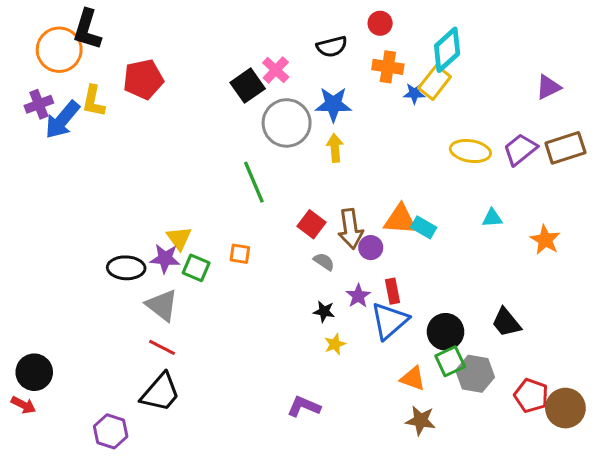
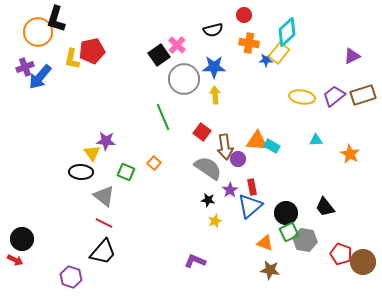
yellow L-shape: (93, 101) -> (72, 59), moved
red square: (312, 224) -> (202, 132), moved
yellow triangle: (179, 238) -> (92, 153), moved
orange square: (240, 254) -> (154, 163), turned 32
purple star: (165, 258) -> (106, 141), moved
gray semicircle: (324, 262) -> (208, 168), size x2.0

